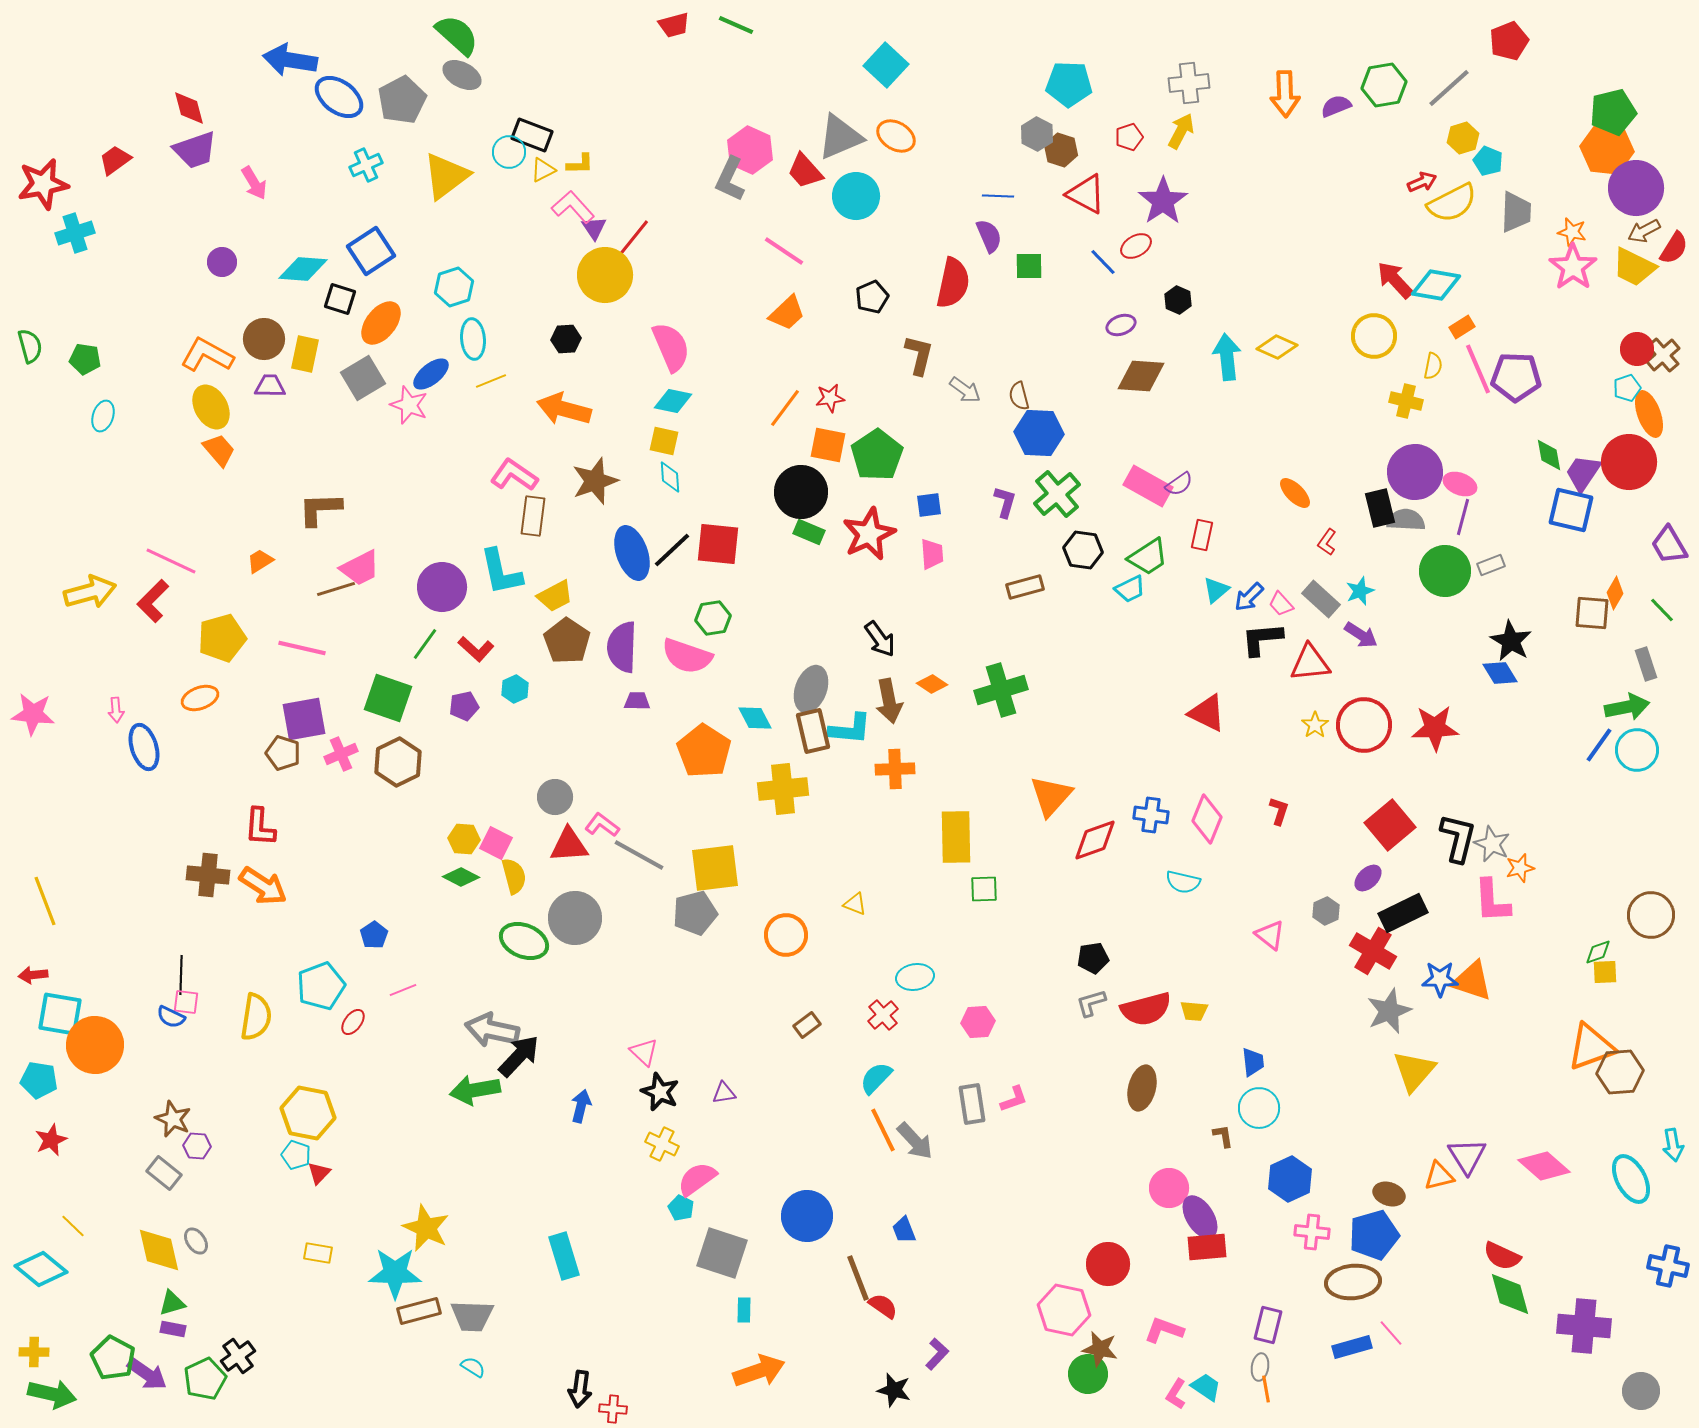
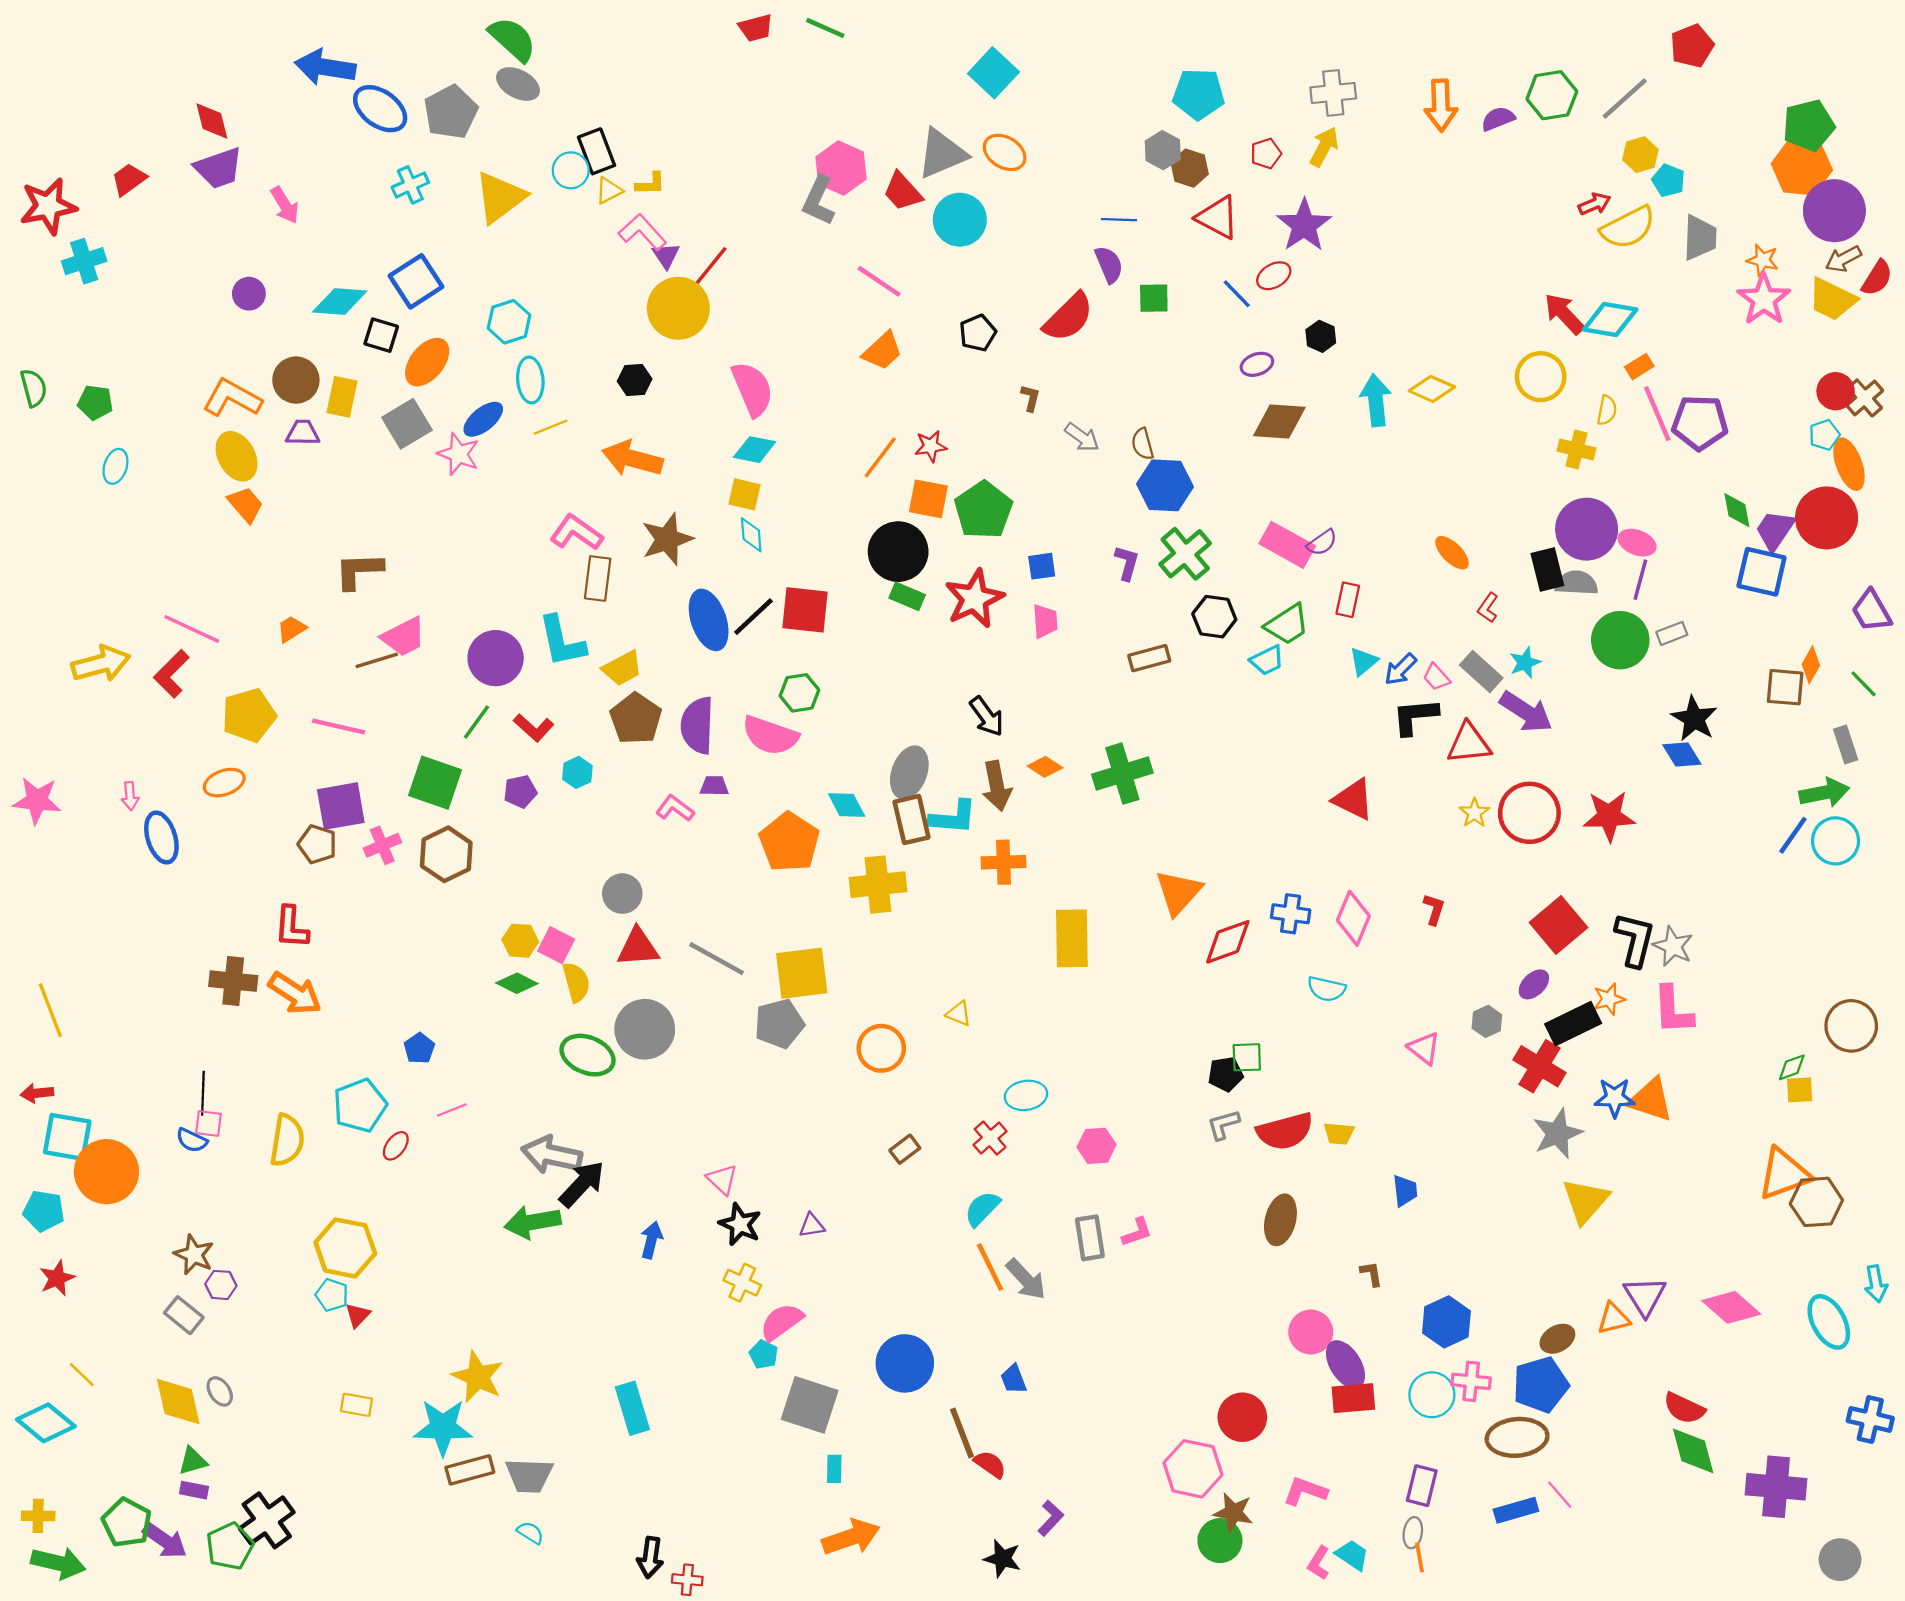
black rectangle: (532, 135) -> (596, 151), turned 48
red semicircle: (953, 283) -> (1069, 317), turned 33
brown L-shape: (919, 355) -> (1030, 398), size x0.6
purple arrow: (1361, 635) -> (1526, 712), size x1.4
pink L-shape: (602, 825) -> (675, 808), moved
orange star: (1520, 868) -> (1609, 999), moved
green square: (984, 889) -> (1247, 1057), moved
cyan circle: (1259, 1108) -> (1432, 1395), moved
brown ellipse: (1389, 1194) -> (1557, 1339), turned -48
black cross: (238, 1356) -> (267, 1520), size x1.4

